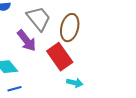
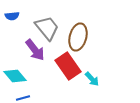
cyan arrow: (75, 83) -> (92, 79), moved, turned 35

